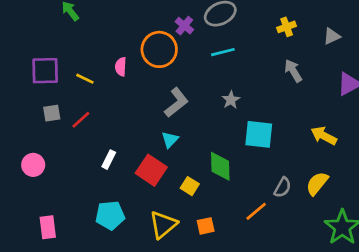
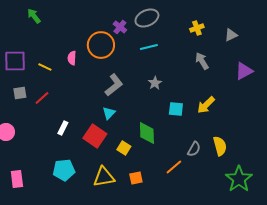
cyan square: (259, 134) -> (176, 109), size x0.7
yellow arrow: (324, 136) -> (206, 105), moved, turned -72
yellow semicircle: (317, 183) -> (220, 146), turned 126
yellow triangle: (163, 225) -> (104, 177), turned 30

